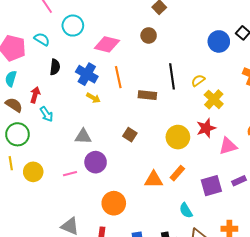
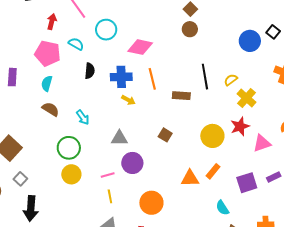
brown circle: (149, 35) -> (190, 29), moved
blue cross: (87, 74) -> (121, 77), turned -30
red arrow: (35, 95) -> (52, 22), moved
green circle: (17, 134) -> (69, 148), moved
yellow line: (11, 163) -> (110, 196), moved

